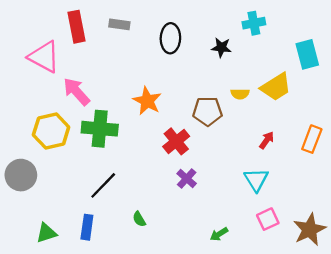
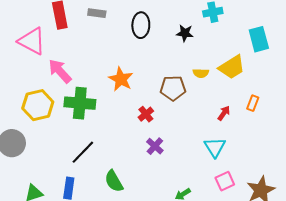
orange rectangle: (312, 139) -> (253, 103), moved, size x0.7
red cross: (176, 141) -> (146, 114), size x0.7
green semicircle: (139, 219) -> (114, 181), size x1.6

